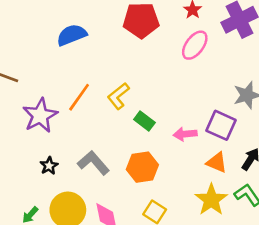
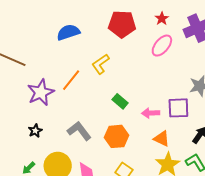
yellow L-shape: (118, 96) -> (101, 64), moved
purple square: (221, 125) -> (178, 108), turned -30
orange triangle: (217, 162) -> (162, 139), moved
black star: (49, 166) -> (35, 131), moved

